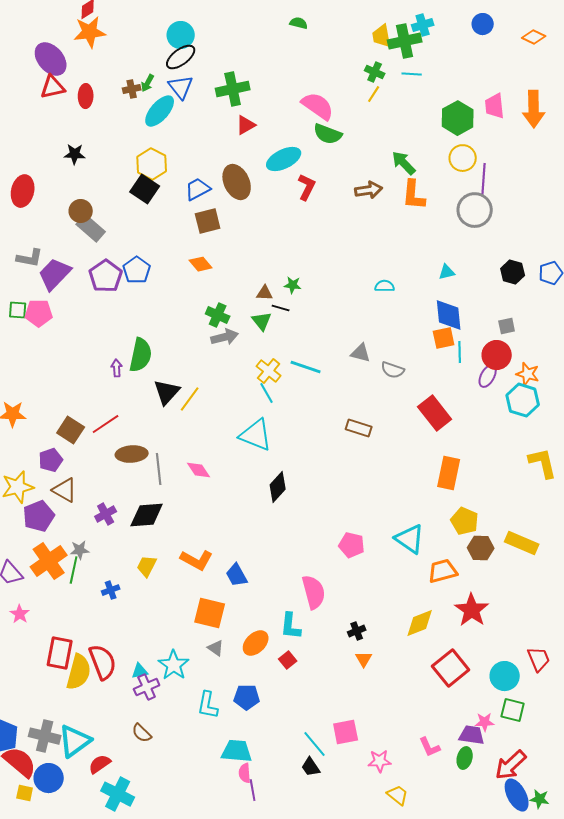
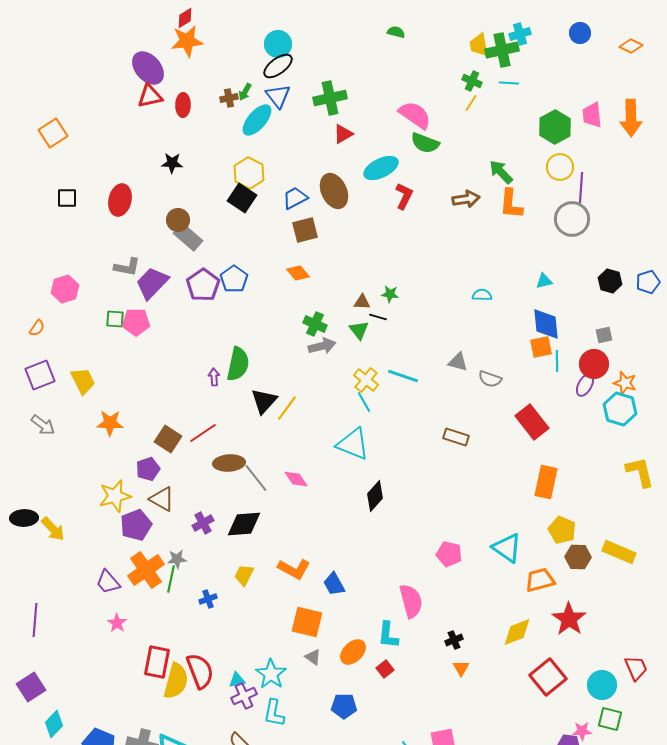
gray line: (159, 469) -> (256, 478), turned -32
cyan L-shape: (208, 705) -> (274, 713), moved

